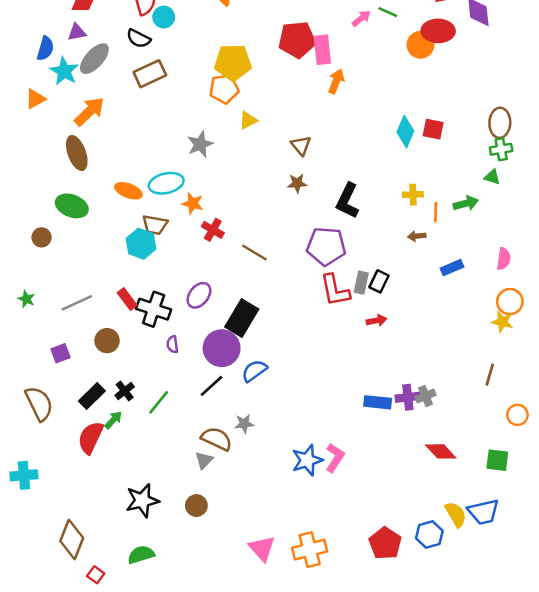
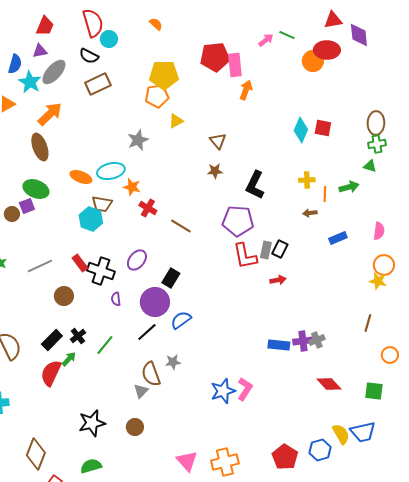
black rectangle: (242, 318) -> (171, 278), size x0.7
purple square: (60, 353) -> (27, 206), moved
brown semicircle: (217, 439) -> (151, 374), turned -135

